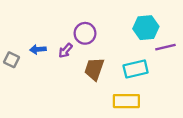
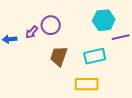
purple arrow: (65, 51) -> (32, 32), moved

